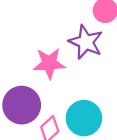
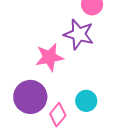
cyan circle: (84, 118) -> (86, 101), size x0.7

